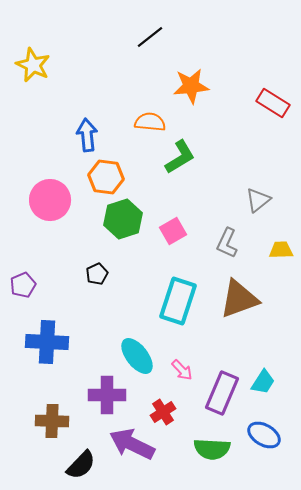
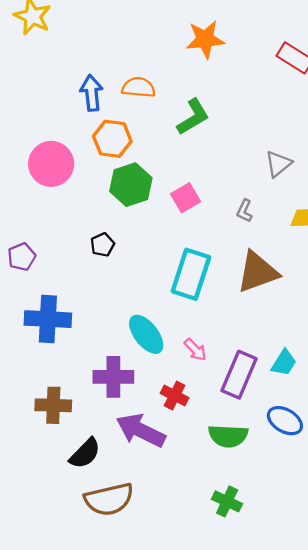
orange semicircle: (150, 122) -> (139, 87), moved
gray L-shape: (227, 243) -> (244, 211), size x0.7
red cross: (163, 412) -> (175, 395), turned -30

